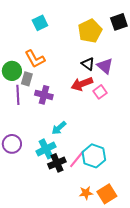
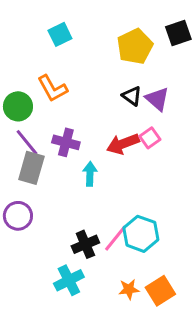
gray rectangle: (27, 79) -> (31, 168), moved, size x1.5
red arrow: (82, 84) -> (123, 144), moved
purple line: (18, 95) -> (27, 142), turned -36
cyan arrow: (59, 128) -> (90, 174), moved, turned 133
cyan cross: (46, 149) -> (69, 280), moved

